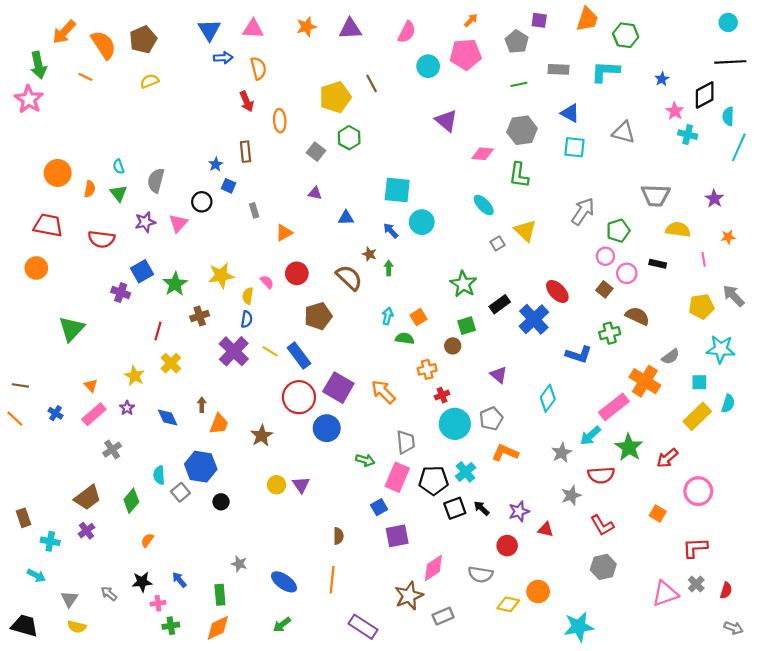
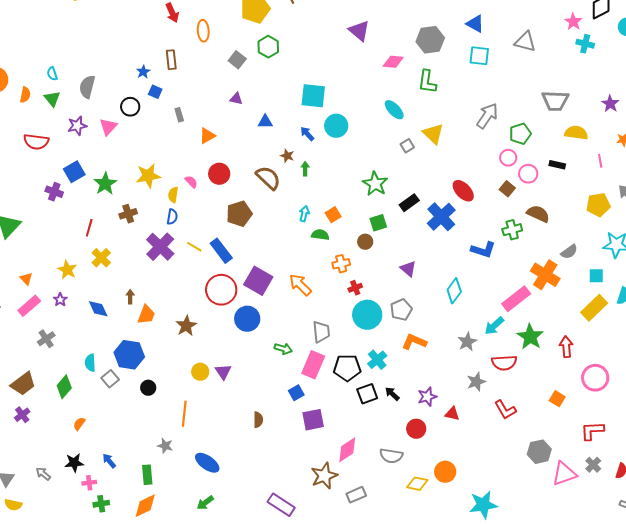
red arrow: (667, 458) -> (566, 347), turned 125
gray hexagon: (603, 567) -> (539, 452), moved
orange line: (332, 580) -> (184, 414), moved

